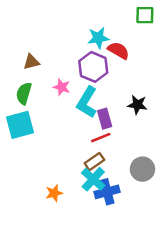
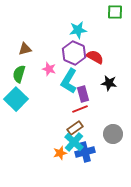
red semicircle: (118, 50) -> (95, 57), moved
cyan square: (20, 125) -> (16, 99), turned -30
orange star: (54, 193) -> (60, 153), moved

